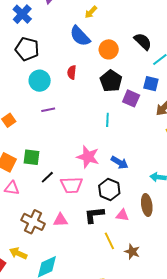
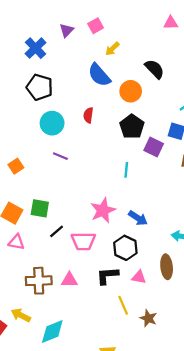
black semicircle: (143, 41) -> (155, 69), moved
purple line: (48, 110) -> (60, 156), turned 32
pink star: (88, 157) -> (103, 210), turned 30
brown cross: (33, 222) -> (39, 281), turned -30

